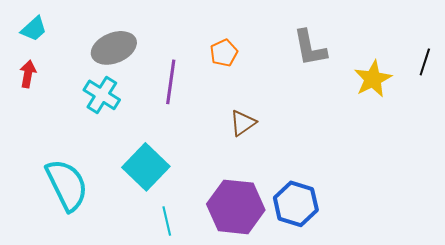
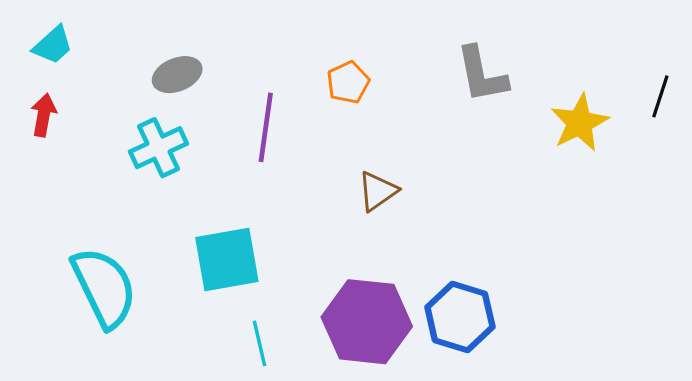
gray ellipse: (114, 48) -> (177, 75), size x0.7
cyan cross: (102, 95) -> (158, 148), turned 33
cyan square: (146, 167) -> (227, 260), turned 36

